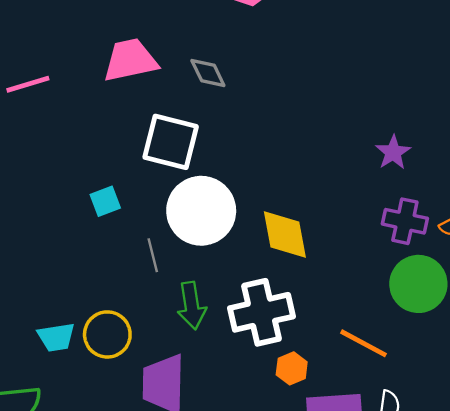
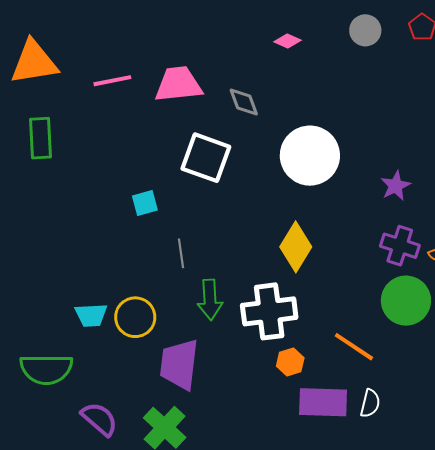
pink line: (28, 84) -> (112, 81), moved
white circle: (201, 211) -> (310, 156), moved
yellow diamond: (285, 235) -> (296, 247), turned 36

